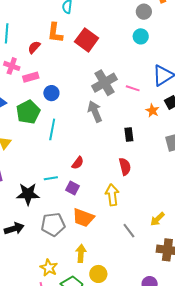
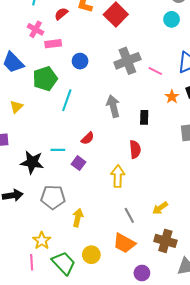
blue circle: (51, 93) -> (80, 61), moved
gray arrow: (95, 112) -> (113, 106), moved
orange trapezoid: (83, 218) -> (124, 243), moved
yellow arrow: (81, 253) -> (78, 218), moved

